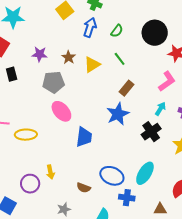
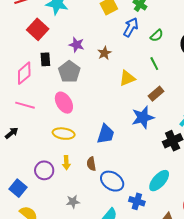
yellow triangle: (92, 65) -> (127, 78), moved
gray pentagon: (54, 82) -> (69, 72), moved, turned 30
pink ellipse: (61, 111) -> (64, 103), moved
yellow ellipse: (26, 135) -> (64, 134), moved
blue ellipse: (112, 176) -> (112, 181), moved
brown semicircle: (84, 188) -> (91, 164), moved, turned 48

